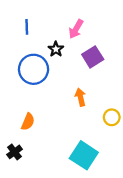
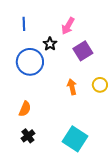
yellow circle: (112, 117) -> (100, 85), moved
black cross: (15, 152) -> (28, 136), moved

